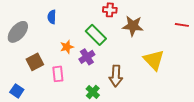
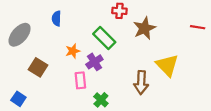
brown star: (133, 26) -> (144, 28), turned -30
brown square: (35, 62) -> (38, 67), turned -30
pink rectangle: (58, 74) -> (80, 80), moved
brown arrow: (116, 76) -> (141, 83), moved

